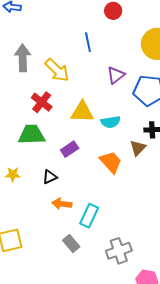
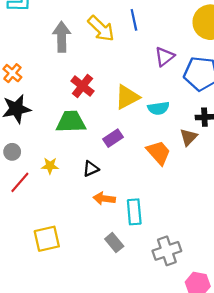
yellow arrow: (57, 70) -> (101, 29), moved
yellow triangle: (82, 112) -> (127, 97), turned -30
cyan rectangle: (89, 216) -> (134, 212), turned -30

